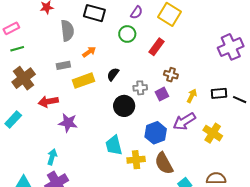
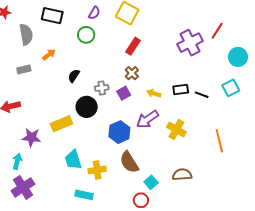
red rectangle: (157, 47) -> (133, 46), moved
brown cross: (171, 75) -> (132, 73), turned 32
yellow rectangle: (84, 81) -> (61, 124), moved
yellow arrow: (192, 96) -> (154, 93), turned -96
purple star: (68, 123) -> (31, 137), moved
cyan trapezoid: (114, 145) -> (73, 160), moved
yellow cross: (136, 160) -> (97, 170), moved

